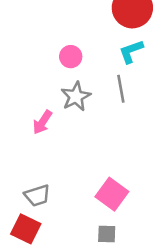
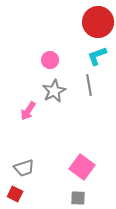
red square: (26, 229) -> (15, 194), size x0.7

